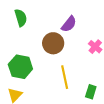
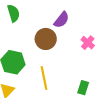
yellow line: (65, 77) -> (44, 78), moved

